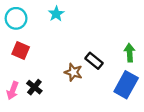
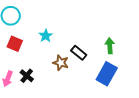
cyan star: (56, 14) -> (46, 36), moved

